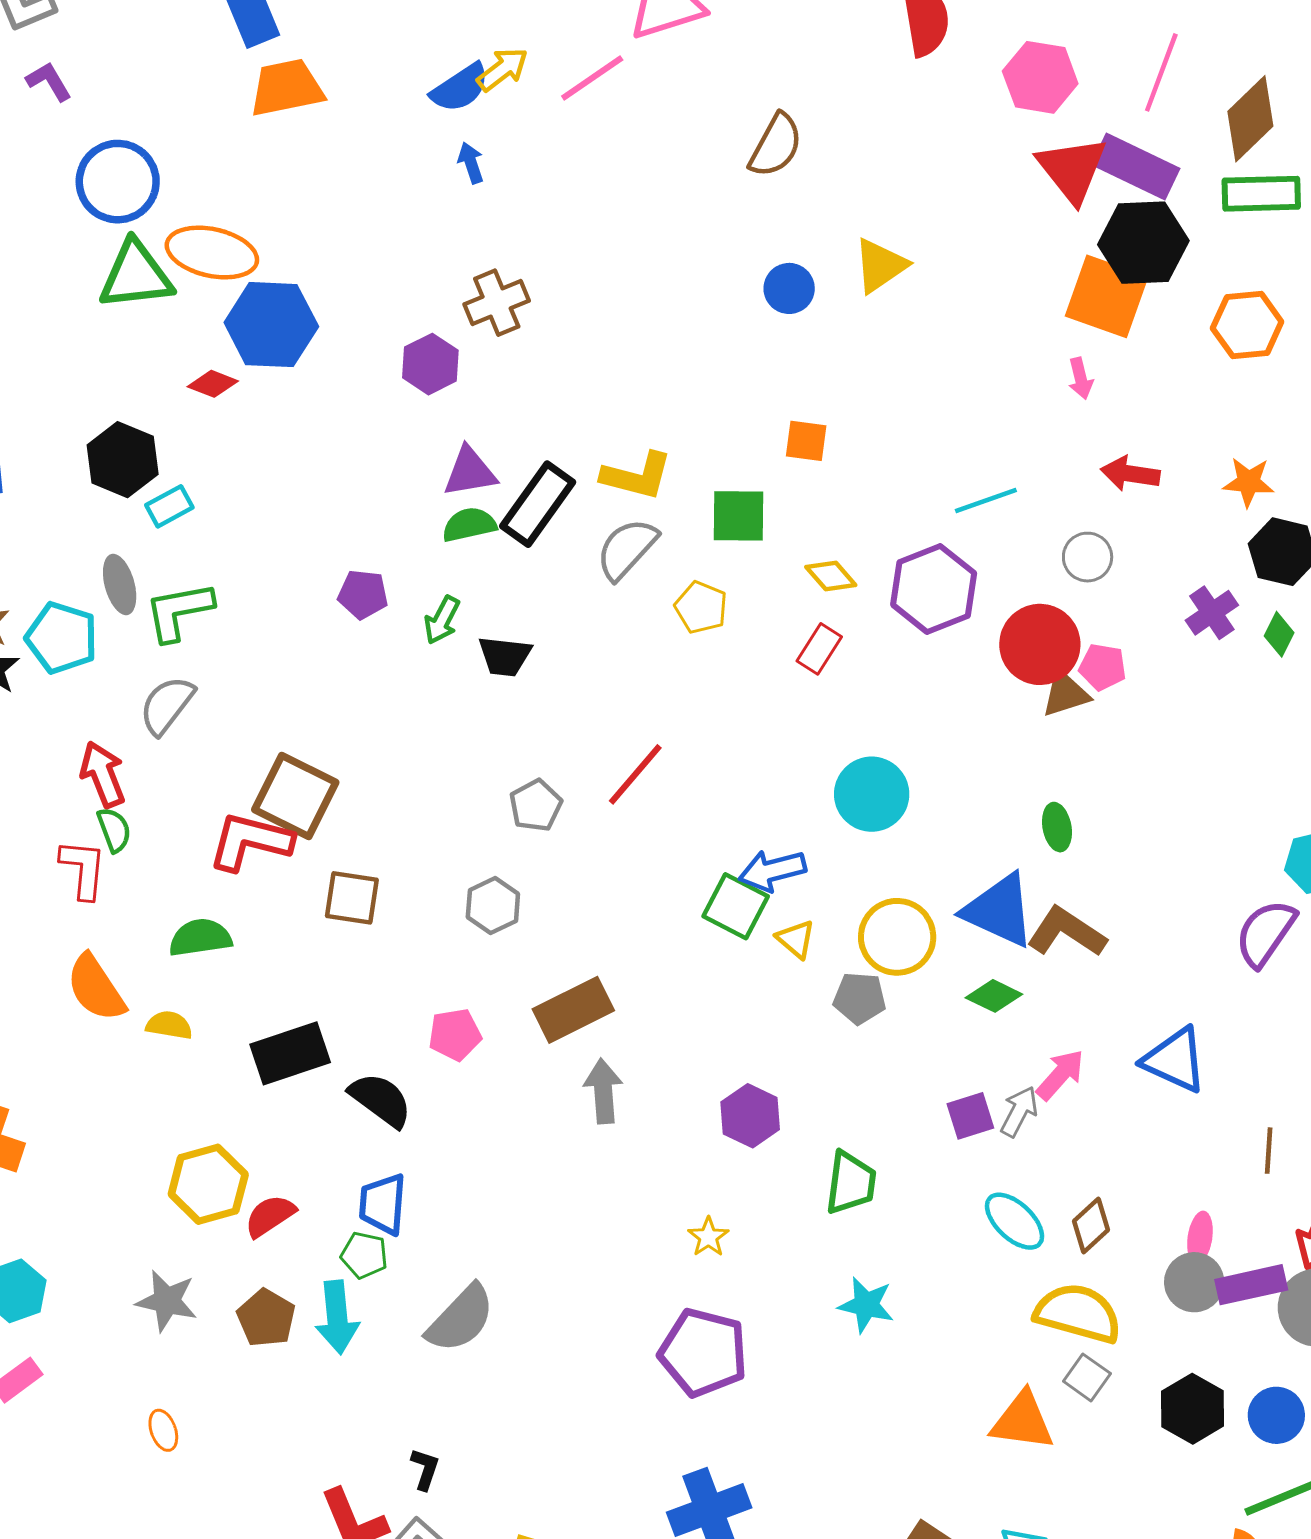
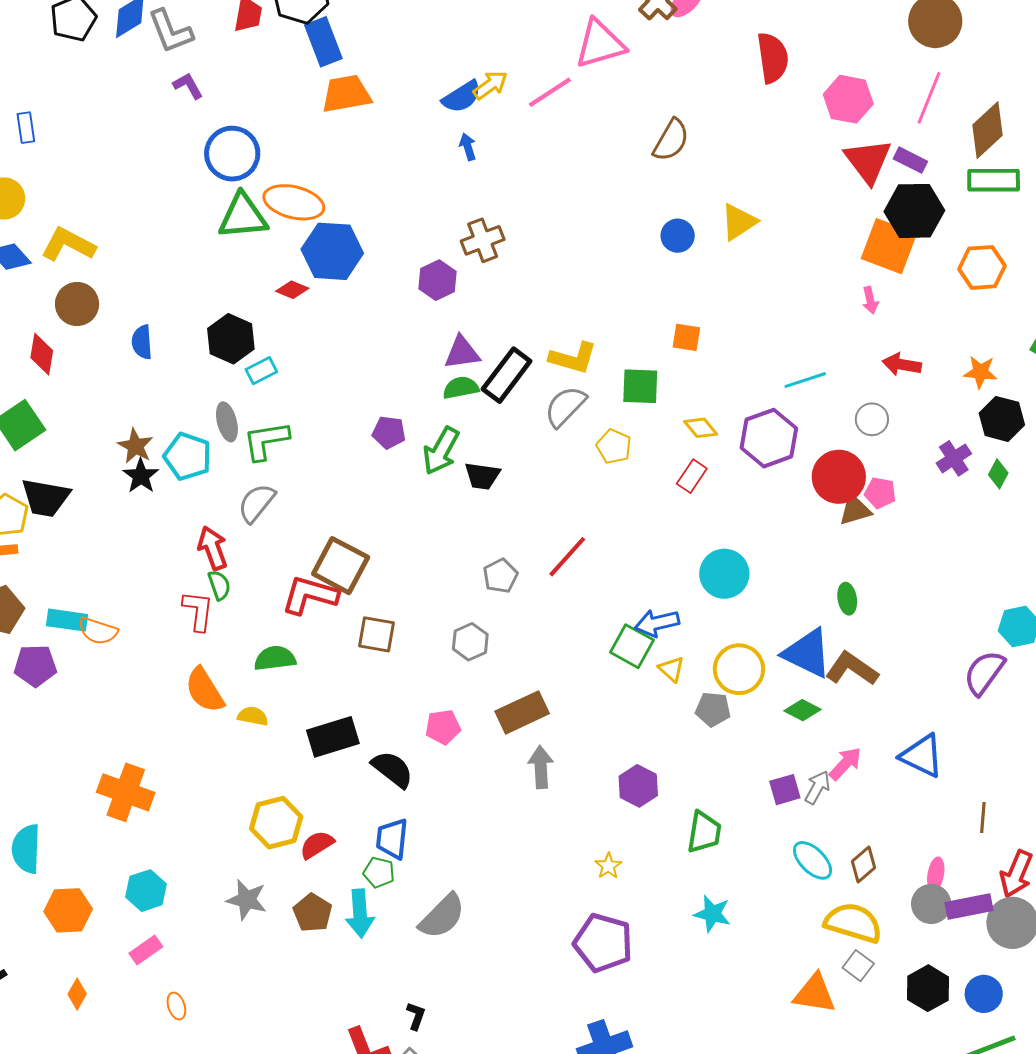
purple rectangle: (1136, 166) -> (910, 160), size x0.6
green arrow: (442, 620) -> (441, 451), size x1.5
orange ellipse: (163, 1430) -> (176, 1006), moved

